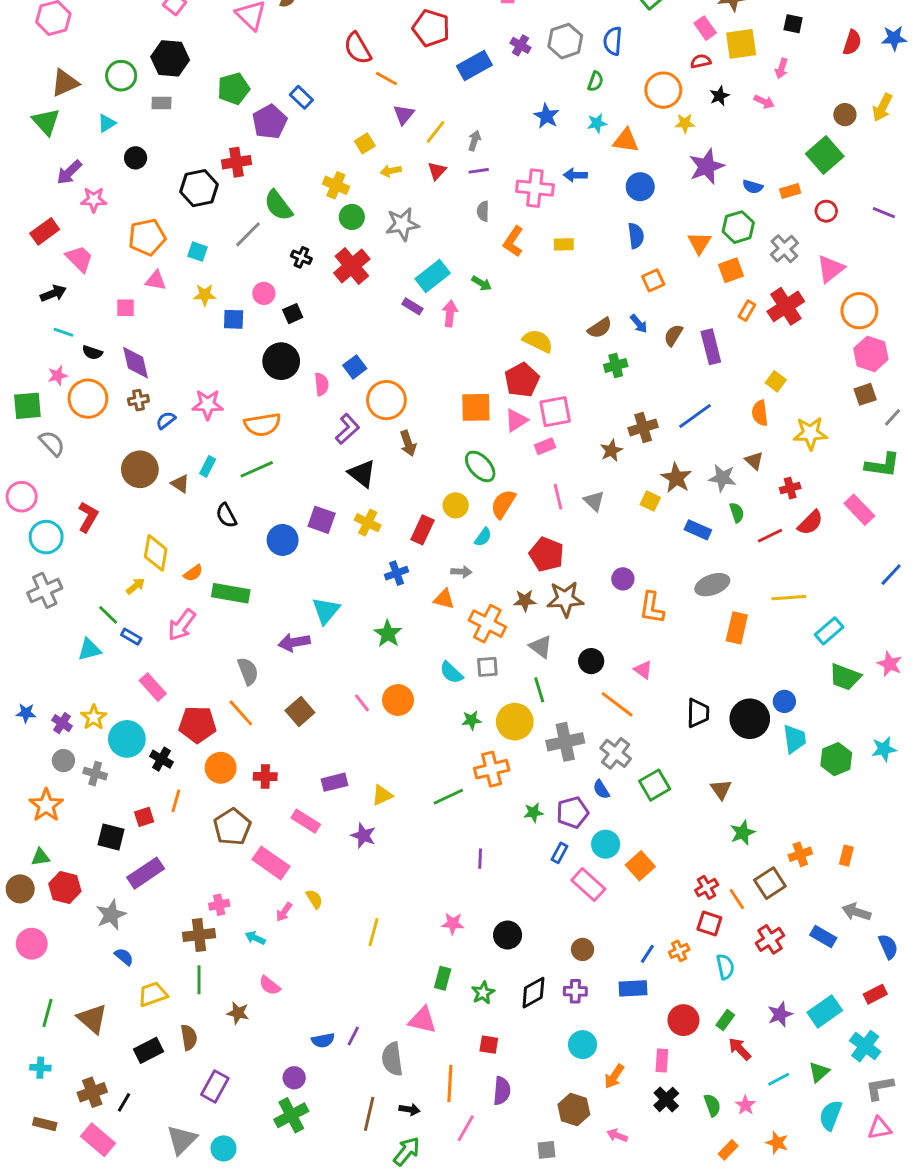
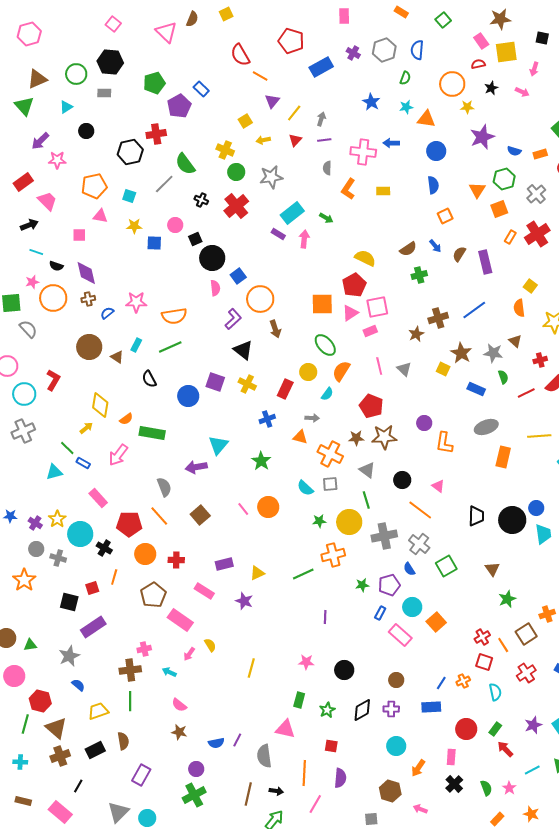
black circle: (281, 361) -> (212, 258), moved
green triangle: (40, 857) -> (30, 645), moved
red hexagon: (65, 887) -> (40, 701), moved
brown star: (238, 1013) -> (179, 732), moved
brown cross: (92, 1092) -> (60, 756), moved

